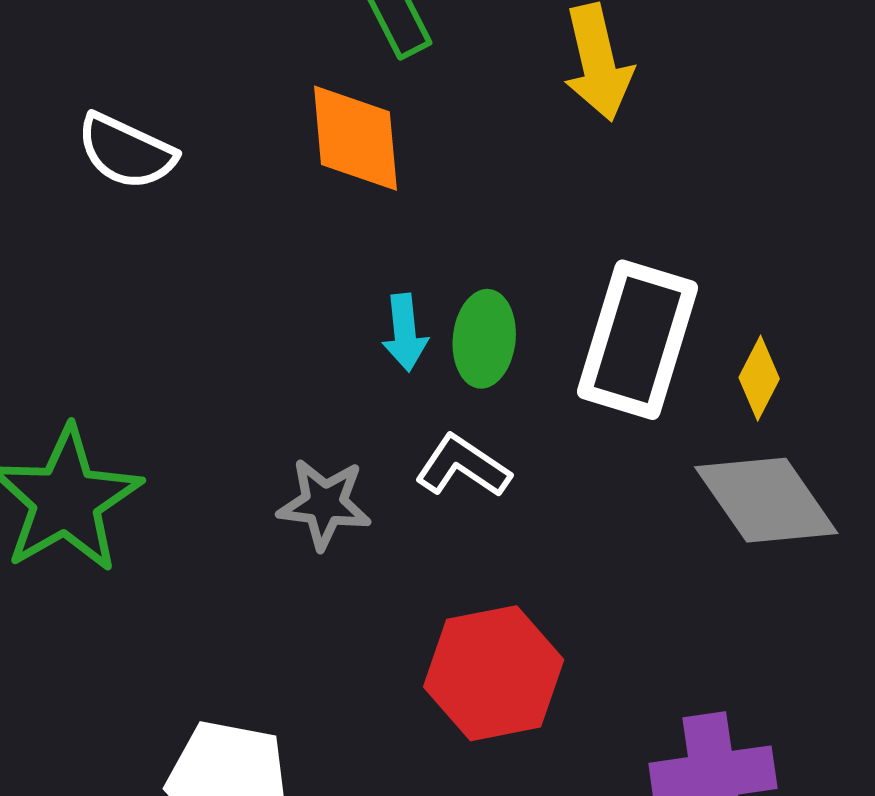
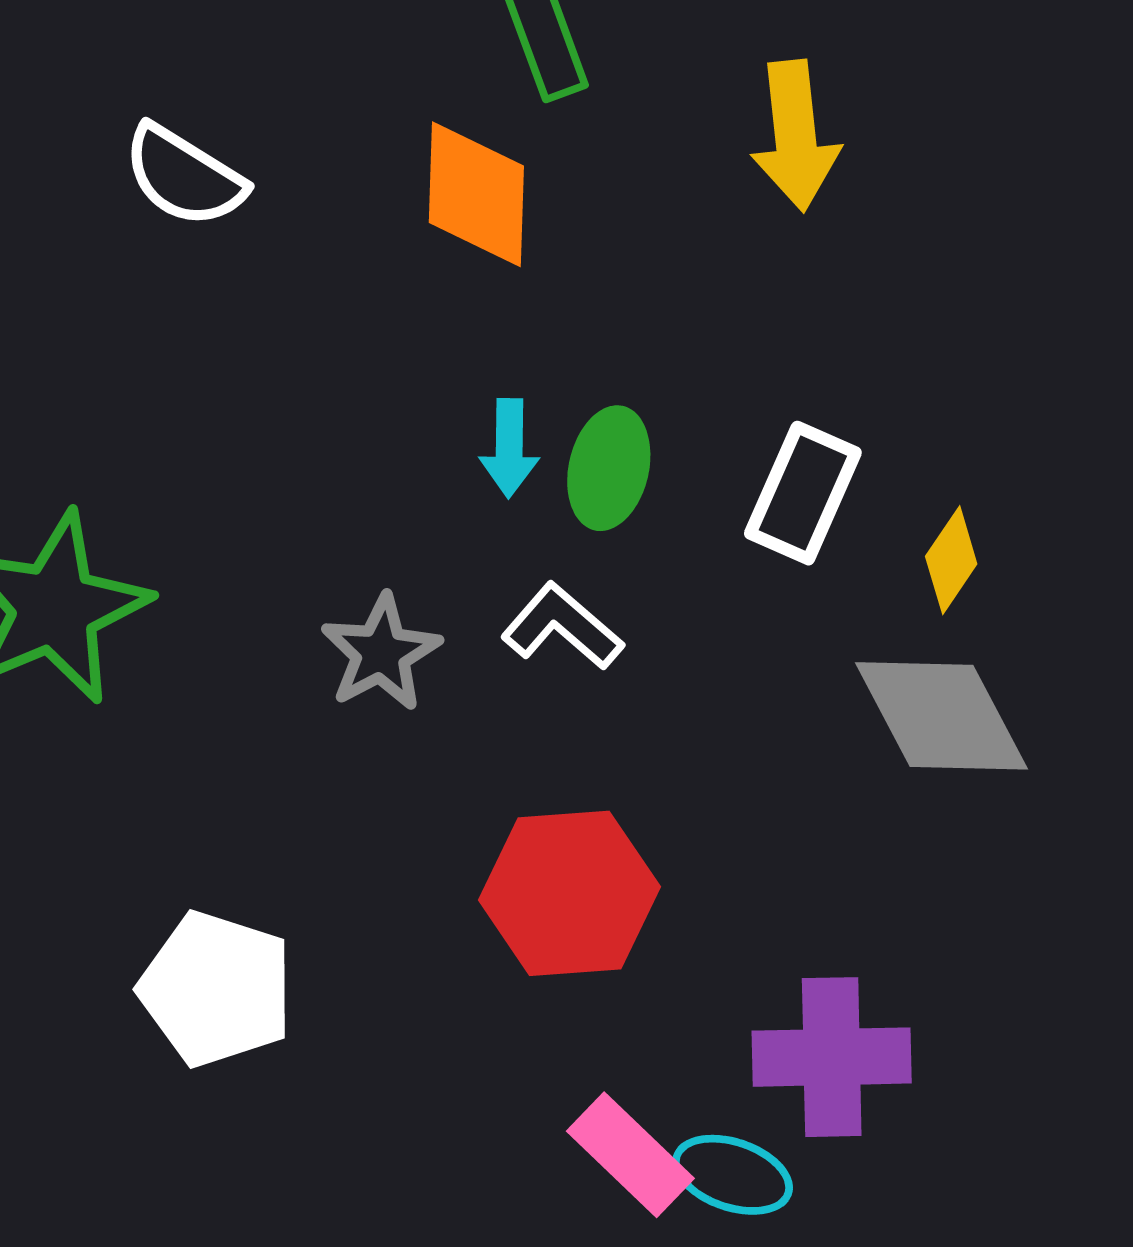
white rectangle: (638, 340) -> (803, 493), size x0.7
gray star: (324, 504) -> (381, 653), turned 30

